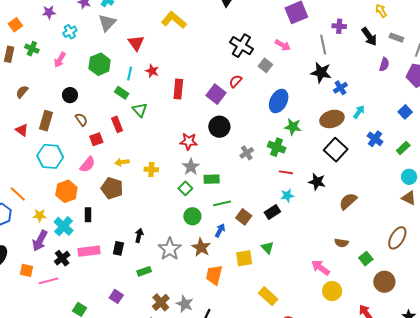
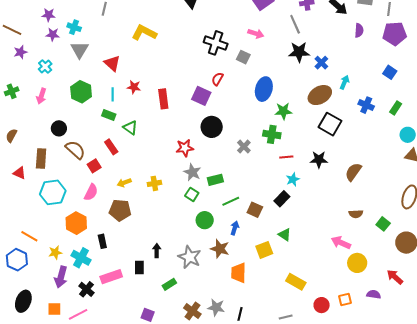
green cross: (32, 49) -> (12, 91), turned -32
brown semicircle: (81, 119) -> (75, 150), size x1.5

